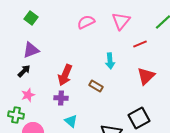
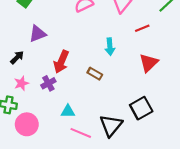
purple triangle: (31, 50) -> (38, 34), moved
purple cross: (61, 98) -> (48, 83), moved, turned -32
cyan triangle: (71, 121) -> (68, 111), turned -40

